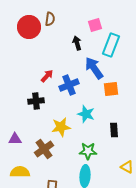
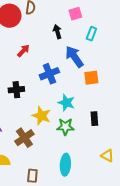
cyan rectangle: (111, 45) -> (91, 34), size x0.6
red arrow: (47, 76) -> (23, 51), moved
yellow star: (61, 127) -> (41, 116), turned 30
green star: (88, 151) -> (65, 127), moved

